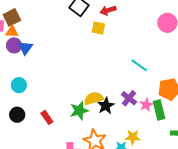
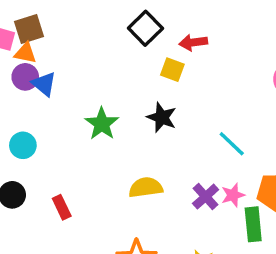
blue triangle: (25, 48) -> (44, 84), turned -35
pink star: (146, 105) -> (233, 195), moved
black star: (106, 106) -> (162, 117), moved, turned -30
green star: (79, 111) -> (102, 124), moved, turned -30

